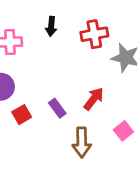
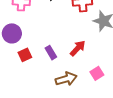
brown arrow: (82, 142) -> (66, 79), turned -110

